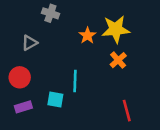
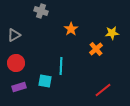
yellow star: (116, 29) -> (112, 33), moved, size x0.6
gray triangle: (30, 43) -> (14, 35), moved
red line: (127, 111) -> (103, 90), turned 66

